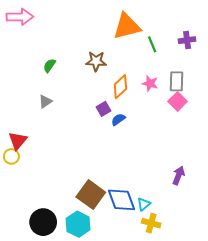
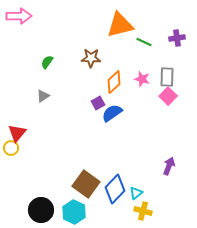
green line: (152, 44) -> (144, 42), turned -42
blue semicircle: (118, 119) -> (112, 113), size x1.5
blue diamond: (121, 200) -> (115, 189), turned 64

